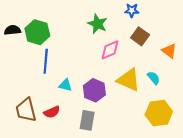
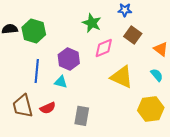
blue line: (46, 61) -> (37, 71), moved
cyan semicircle: (154, 78) -> (157, 75), moved
purple hexagon: (94, 90) -> (69, 59), moved

